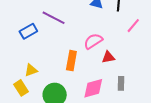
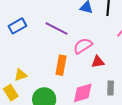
purple line: (54, 18) -> (57, 28), moved
blue rectangle: (28, 31) -> (17, 26), moved

